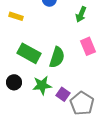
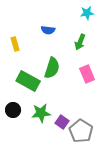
yellow rectangle: (16, 16) -> (15, 44), turned 56
green semicircle: (57, 57) -> (52, 68), moved

